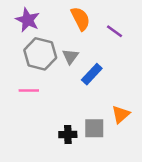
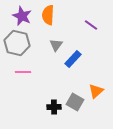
orange semicircle: (80, 19) -> (48, 15), moved, turned -150
gray hexagon: (40, 54) -> (17, 43), moved
gray square: (94, 128) -> (75, 102), turned 30

